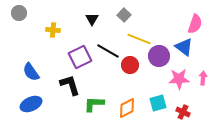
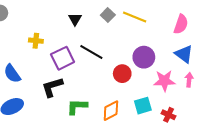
yellow cross: (53, 30) -> (36, 41), moved
yellow line: (139, 39) -> (135, 17), moved
blue triangle: (184, 47) -> (184, 54), moved
red circle: (130, 65) -> (122, 74), moved
black L-shape: (70, 85) -> (52, 87), turned -90

